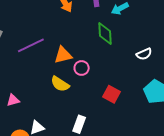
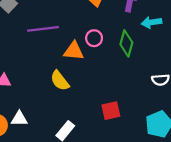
pink circle: (82, 68) -> (94, 38), moved
red square: (111, 94) -> (111, 111), turned 30

